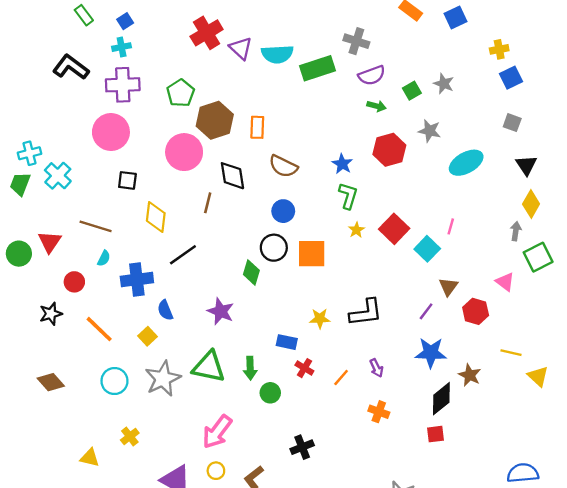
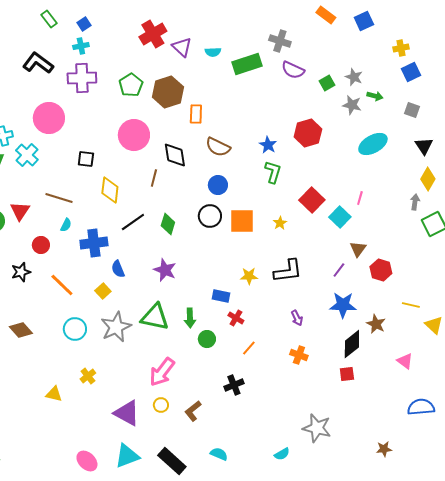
cyan semicircle: (277, 54) -> (213, 52), size x0.6
purple semicircle: (372, 75) -> (293, 70), turned 45
green arrow: (376, 106) -> (375, 96), moved
brown hexagon: (215, 120) -> (168, 92), moved
gray star: (430, 131) -> (352, 105), moved
pink circle: (111, 132) -> (49, 118), moved
yellow star: (356, 230) -> (280, 223), moved
green diamond: (251, 272) -> (168, 224), moved
pink triangle: (505, 282) -> (405, 361), moved
orange line: (341, 377) -> (249, 348), moved

